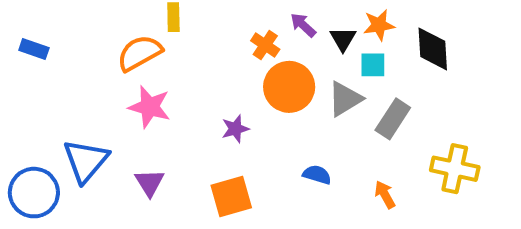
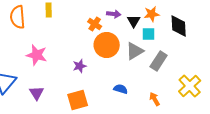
purple arrow: (303, 25) -> (114, 14), turned 144
orange semicircle: (140, 53) -> (18, 17), moved, turned -65
yellow cross: (455, 169) -> (190, 86), turned 35

